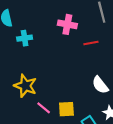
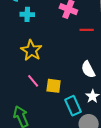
yellow star: (25, 86) -> (31, 50), moved

